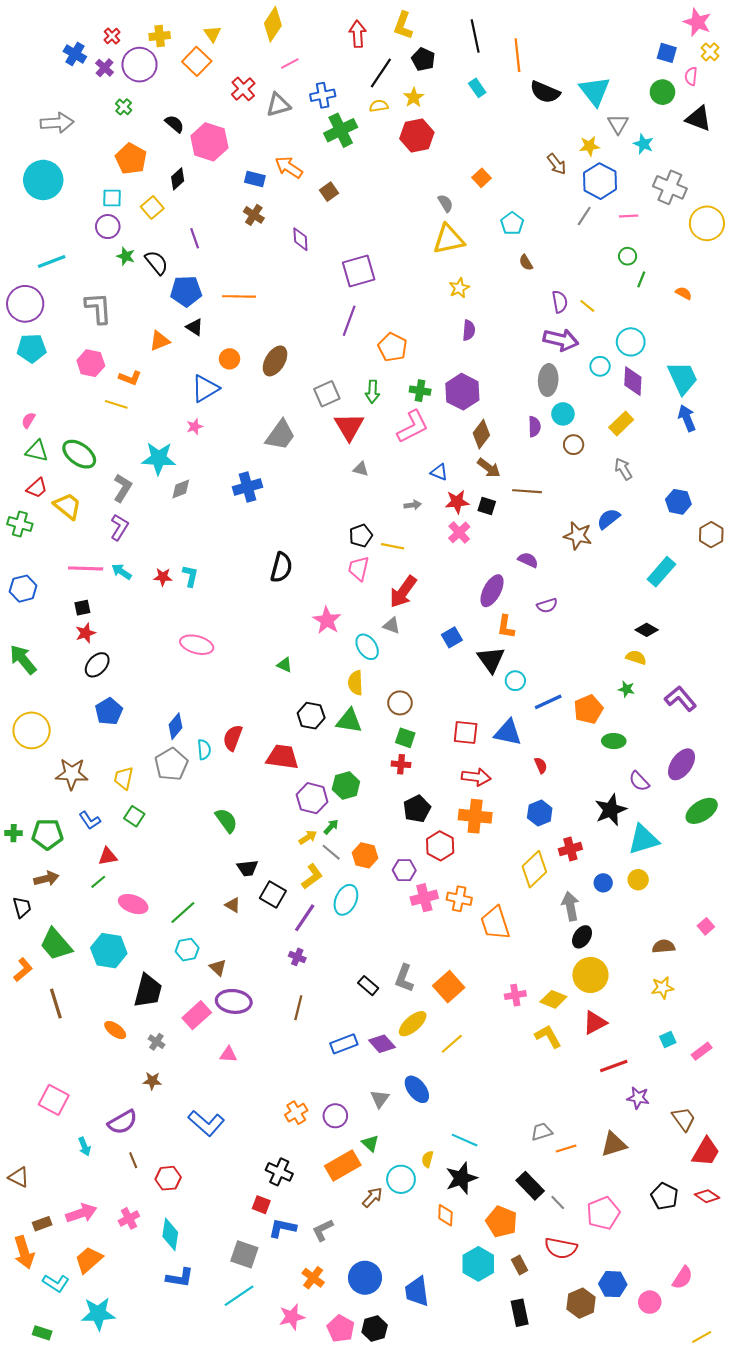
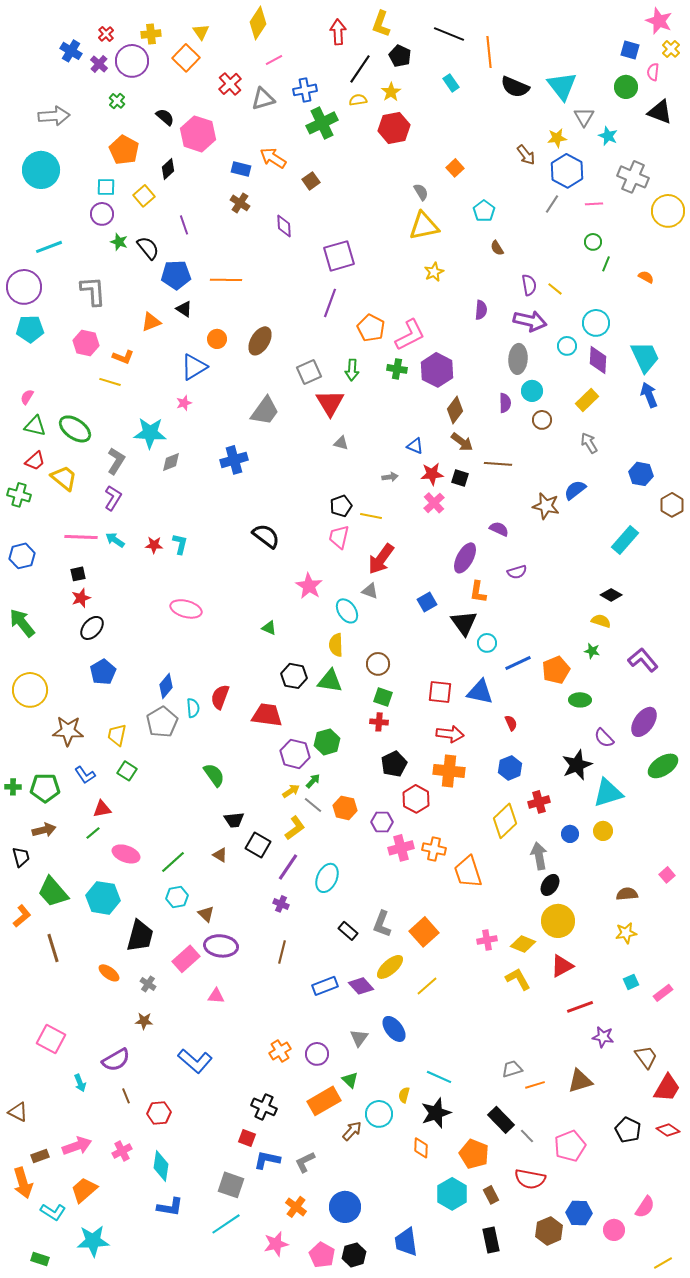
black line: (475, 36) -> (449, 34), turned -56
purple semicircle: (469, 330) -> (481, 310), moved
pink L-shape: (413, 427) -> (410, 335), moved
black semicircle: (281, 567) -> (266, 536), turned -68
cyan ellipse: (346, 900) -> (327, 878), moved
blue trapezoid: (417, 1291) -> (406, 1242), moved

